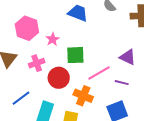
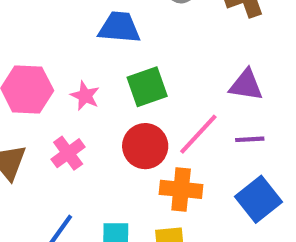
green square: (75, 55) -> (147, 87), moved
red circle: (59, 78) -> (145, 146), moved

